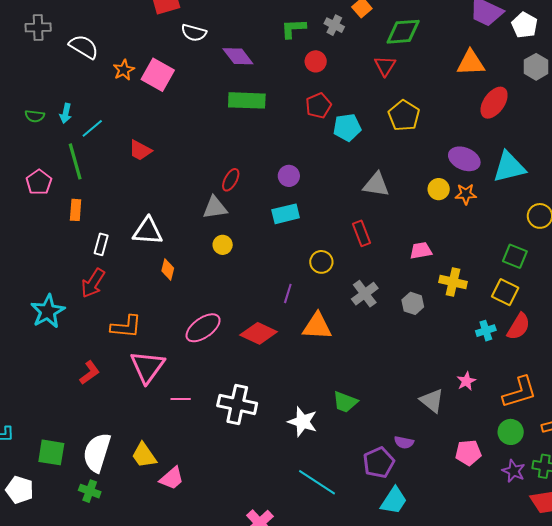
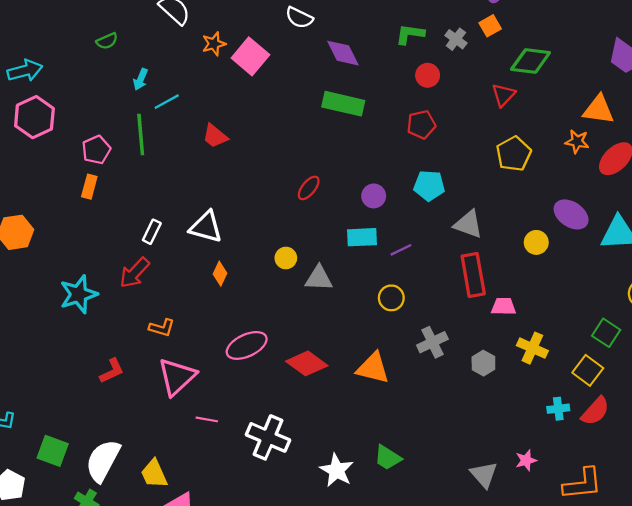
green semicircle: (35, 116) -> (107, 41), moved, turned -42
cyan pentagon: (347, 127) -> (429, 186), moved
orange star: (466, 194) -> (577, 142), moved
gray triangle: (215, 208) -> (319, 278), moved
orange rectangle: (76, 210) -> (89, 187), moved
red rectangle: (361, 233) -> (473, 275), moved, size x1.5
purple line: (288, 293) -> (401, 250), moved, turned 36
orange L-shape: (126, 327) -> (162, 328), size x0.7

